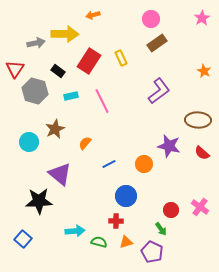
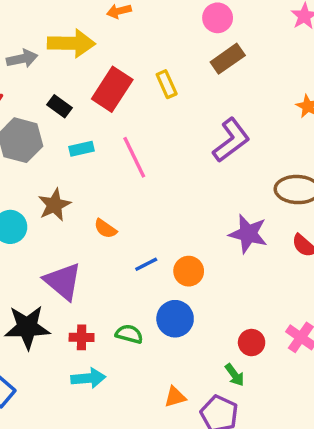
orange semicircle: (85, 143) -> (105, 229), turned -96
orange circle: (144, 164) -> (189, 271), moved
red cross: (116, 221) -> (82, 337), moved
green semicircle: (99, 242) -> (129, 334), moved

